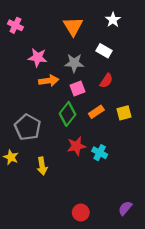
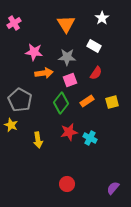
pink cross: (15, 25) -> (14, 23), turned 32
gray pentagon: (28, 127) -> (20, 100), moved
yellow star: (11, 157) -> (11, 125), moved
yellow arrow: (42, 166) -> (38, 140), moved
red circle: (81, 213) -> (67, 184), moved

